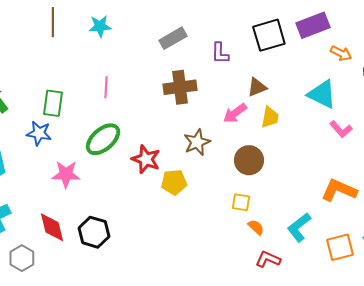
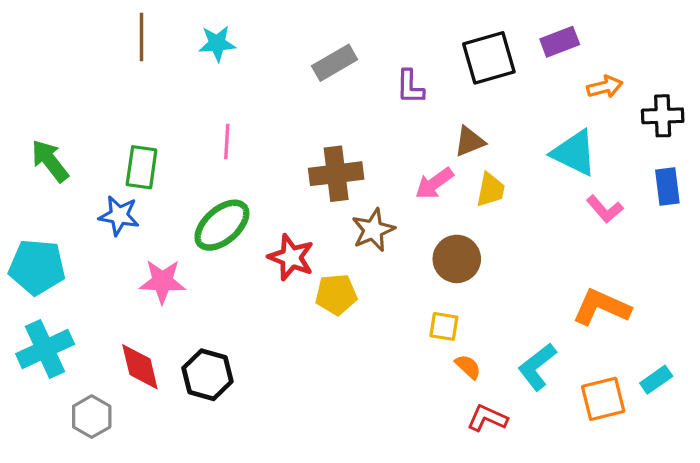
purple rectangle: (313, 25) -> (560, 42), size x0.7
orange arrow: (341, 53) -> (605, 87), turned -40
brown cross: (180, 87) -> (336, 174), moved

